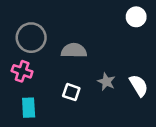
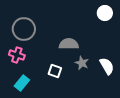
gray semicircle: (74, 51) -> (69, 44), moved
cyan rectangle: (29, 108) -> (22, 83), turned 42

